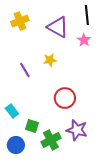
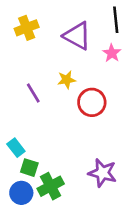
red circle: (65, 98) -> (92, 102), moved
green square: (32, 126) -> (29, 168), moved
green cross: (51, 140) -> (51, 186), moved

